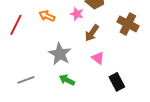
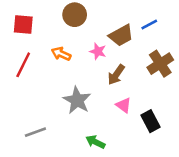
brown cross: (128, 24) -> (160, 64), turned 30
green arrow: (67, 80) -> (95, 142), moved
black rectangle: (117, 82) -> (150, 121), moved

